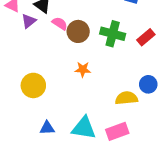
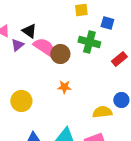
pink semicircle: (60, 23) -> (44, 47), size x1.6
green cross: (113, 34) -> (89, 42), moved

